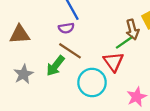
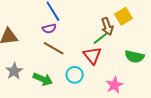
green arrow: (55, 66) -> (43, 79), moved, turned -102
cyan circle: (92, 83) -> (75, 75), size x0.7

